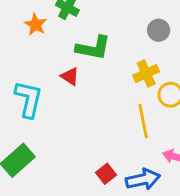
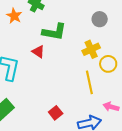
red square: (106, 174) -> (56, 113), moved

